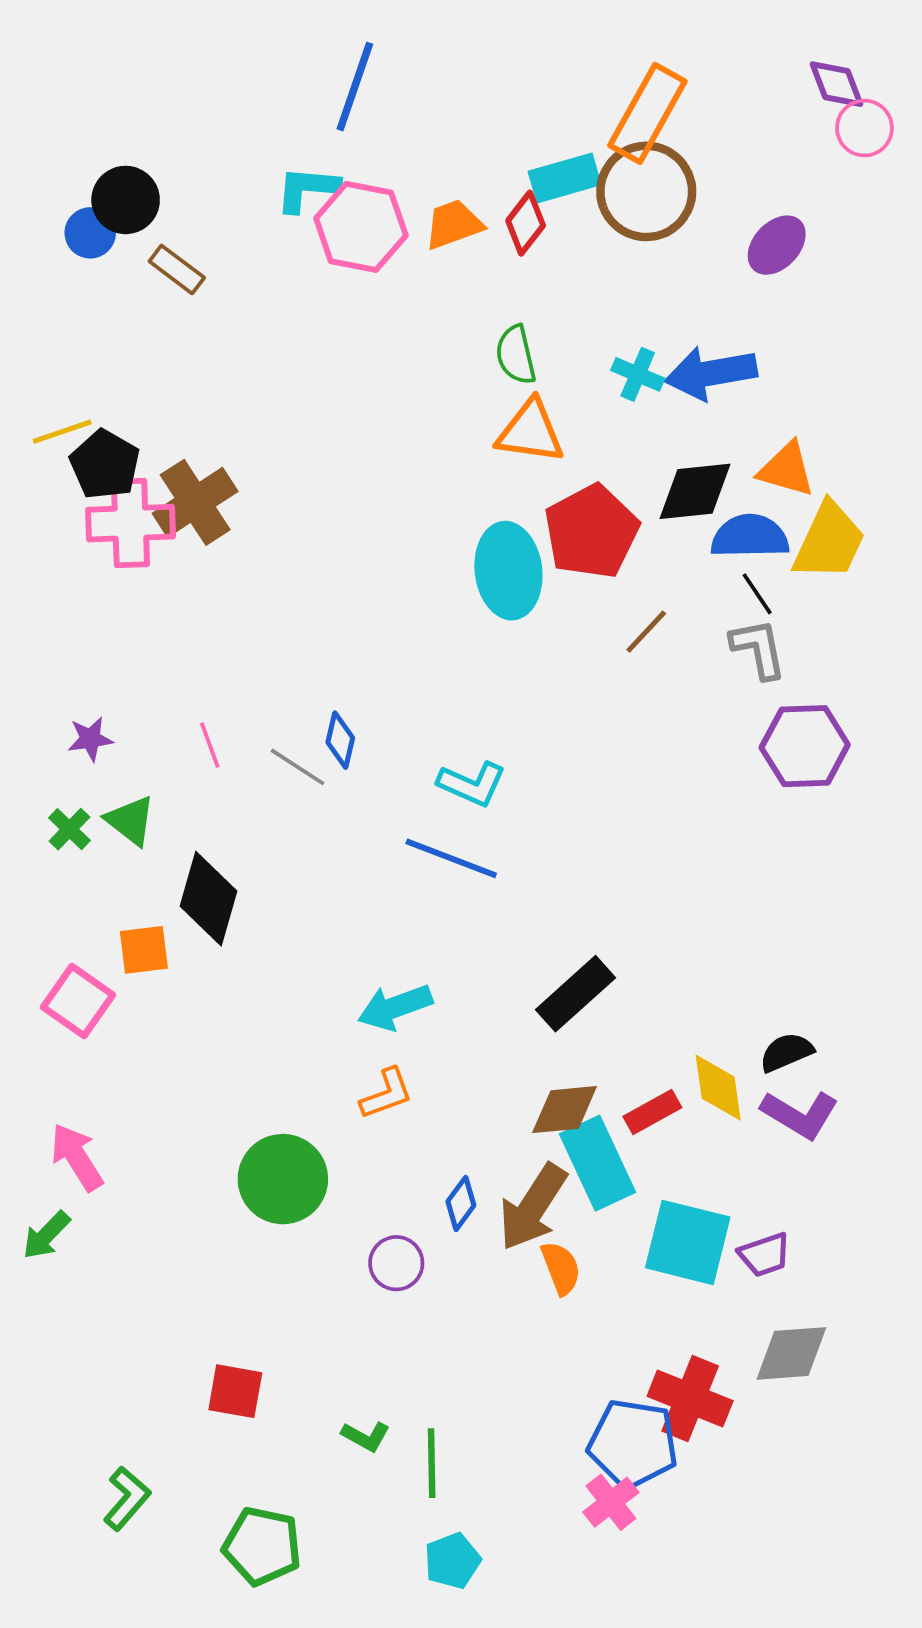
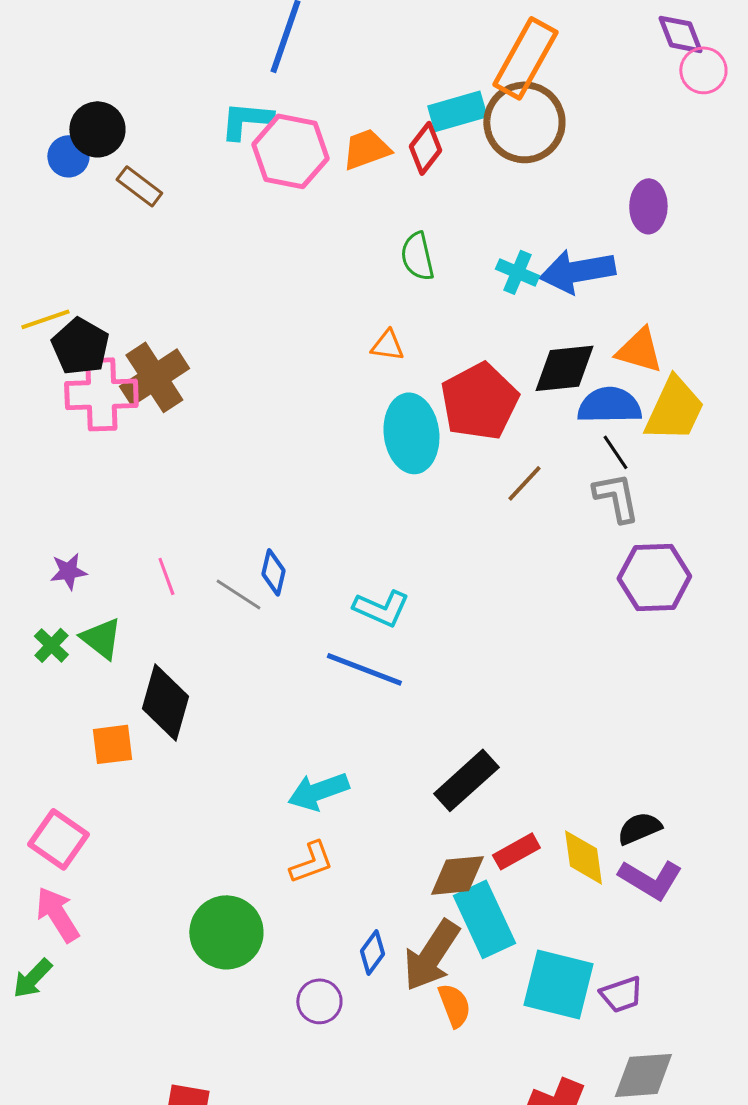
purple ellipse: (777, 245) -> (648, 206), moved, turned -42
orange triangle: (530, 432) -> (387, 345), moved, size x0.6
pink square: (78, 1001) -> (58, 839), moved
red rectangle: (652, 1112) -> (516, 851), moved

